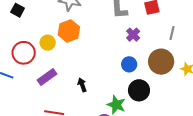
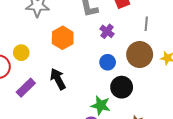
orange hexagon: (69, 31) -> (63, 38), moved
black arrow: (82, 85) -> (58, 79), moved, size x1.5

